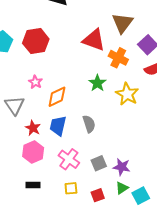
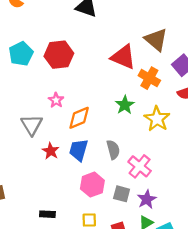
brown triangle: (122, 23) -> (156, 40), turned -30
pink hexagon: (33, 152) -> (92, 185), moved
pink cross: (69, 159) -> (140, 166), moved
gray square: (99, 163) -> (122, 194), turned 35
purple star: (122, 167) -> (147, 199), turned 30

